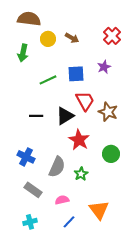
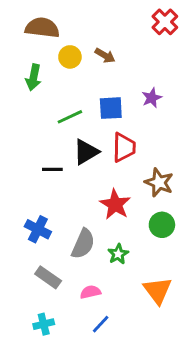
red cross: (112, 36) -> (165, 22), moved
red trapezoid: (85, 101) -> (124, 147), turned 30
brown star: (108, 112) -> (159, 182), moved
black triangle: (65, 116) -> (86, 152), moved
orange triangle: (99, 210) -> (158, 291), moved

